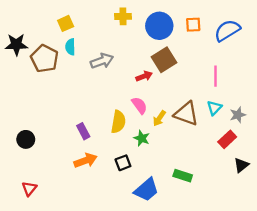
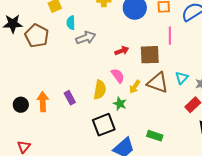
cyan semicircle: (70, 47) -> (71, 23), moved
brown square: (164, 60) -> (150, 55), moved, turned 30
pink line: (216, 76) -> (170, 36), moved
orange arrow: (86, 160) -> (43, 102), moved, turned -72
black square: (123, 163) -> (104, 125), size x1.6

